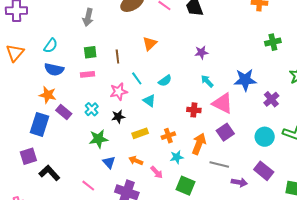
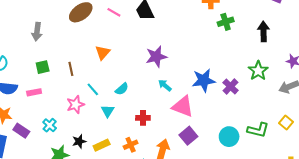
green cross: (273, 42) -> (226, 22), moved
purple star: (201, 52) -> (156, 57), size x1.5
pink rectangle: (87, 74) -> (34, 92), moved
purple cross: (271, 99) -> (231, 86), moved
cyan triangle: (149, 101) -> (108, 111), turned 32
red cross: (194, 110) -> (143, 118), moved
black star: (118, 117) -> (79, 141), moved

